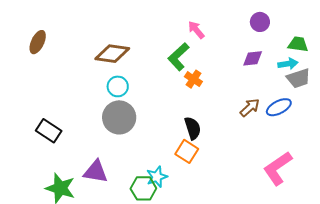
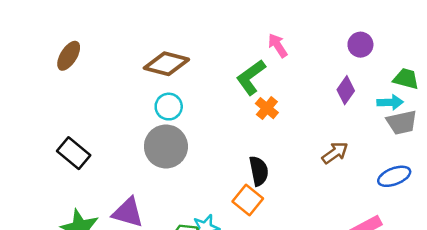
brown ellipse: (38, 42) -> (69, 56), moved
purple diamond: (253, 58) -> (346, 90), turned -55
blue ellipse: (279, 107) -> (394, 176), moved

